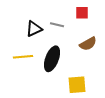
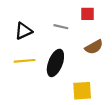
black triangle: (34, 29) -> (23, 31), moved

